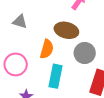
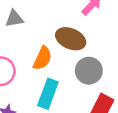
gray triangle: (20, 22) -> (14, 19), turned -35

